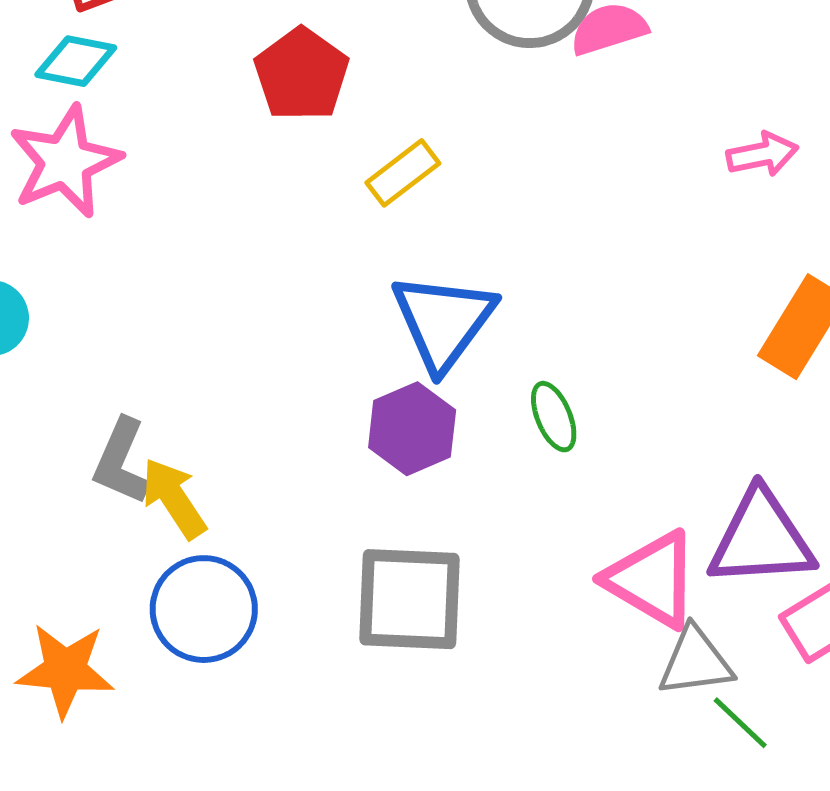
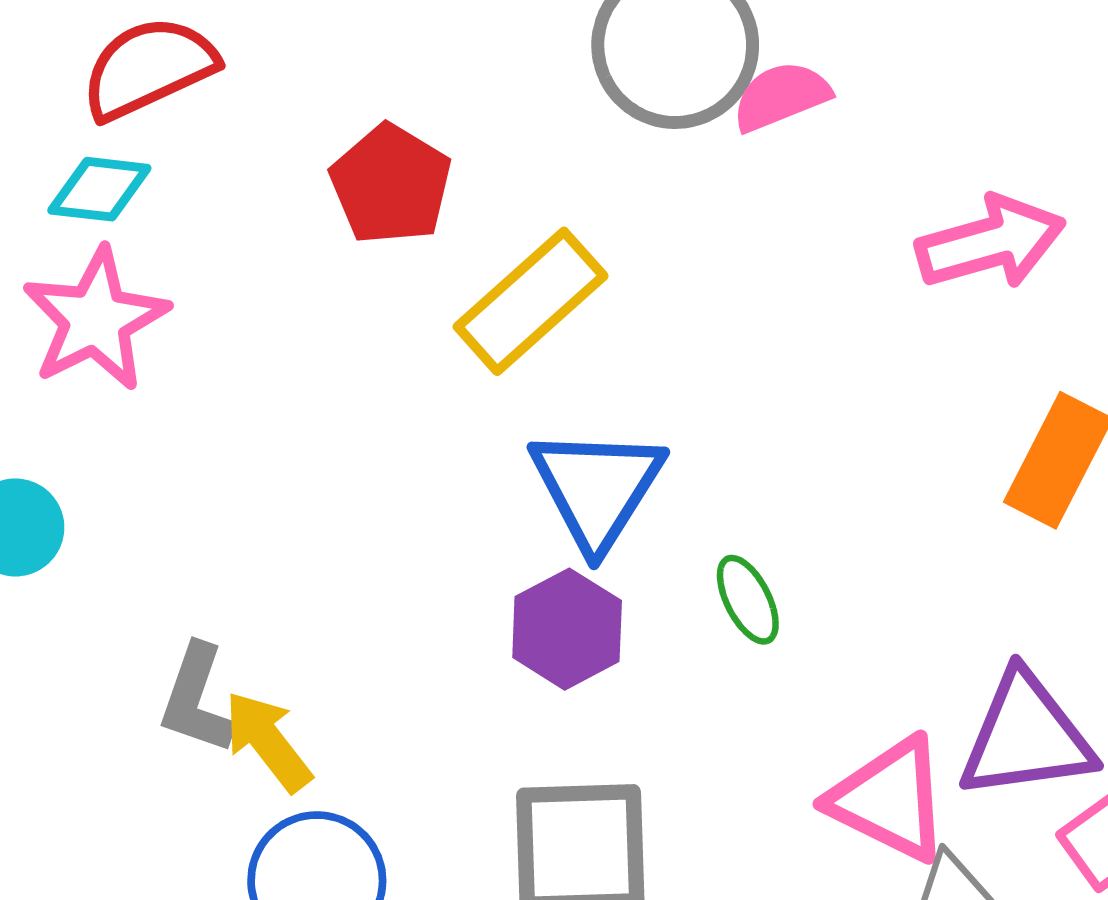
pink arrow: (762, 154) -> (991, 243), size x1.6
yellow rectangle: (403, 173) -> (531, 301), size x1.6

